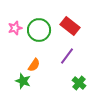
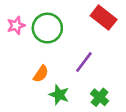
red rectangle: (70, 26) -> (104, 18), moved
green star: (23, 81) -> (59, 95), moved

